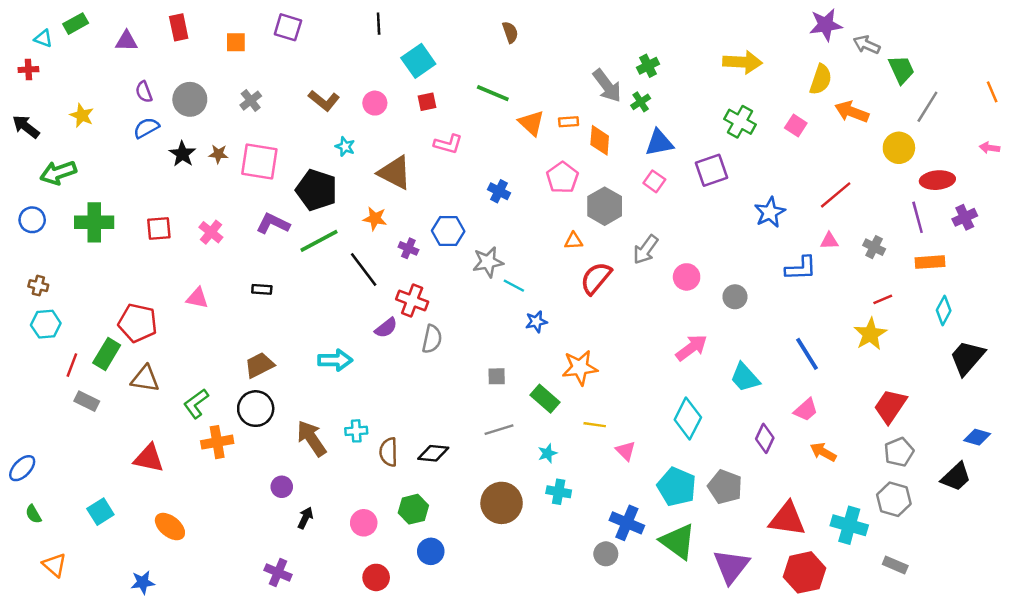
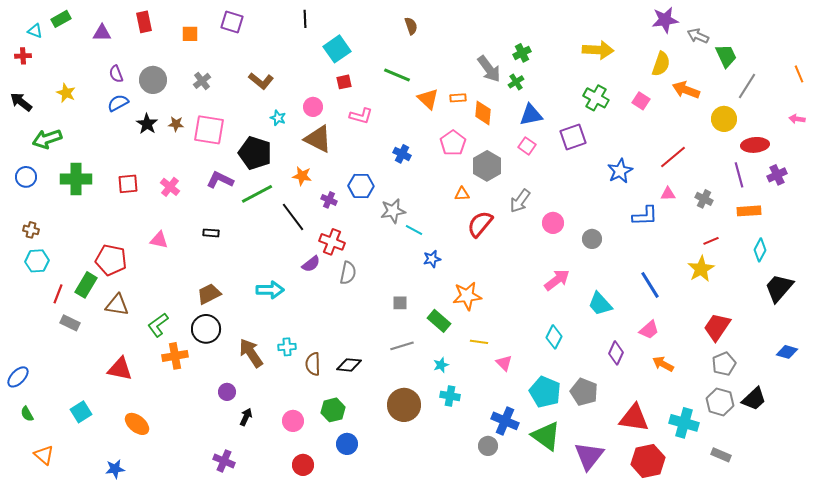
pink circle: (375, 103) -> (313, 107), moved
cyan diamond: (688, 418) -> (554, 337), size x0.7
black trapezoid: (956, 477) -> (754, 399), moved

